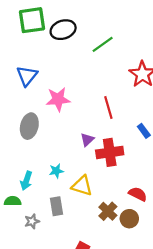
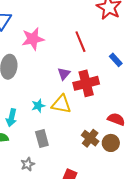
yellow triangle: (82, 186) -> (61, 104), moved
gray star: (32, 221) -> (28, 164), moved

